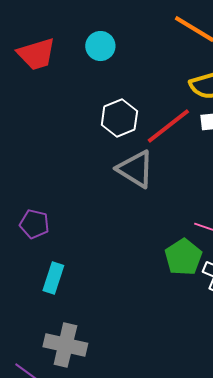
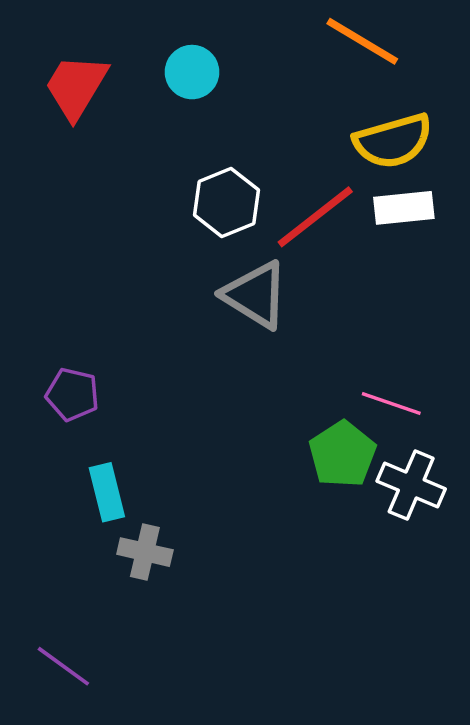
red trapezoid: (36, 54) -> (76, 87), turned 138
cyan rectangle: (53, 278) -> (107, 492), turned -32
gray cross: (65, 345) -> (145, 552), moved, size x0.7

